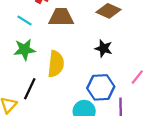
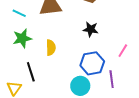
yellow semicircle: (56, 64) -> (51, 48), size x0.7
black line: (30, 89) -> (31, 72), turned -36

